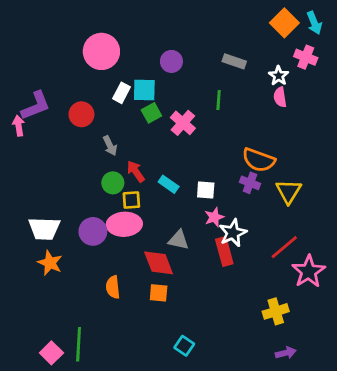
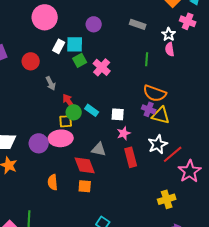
green line: (219, 100) -> (147, 59), moved
green circle: (113, 183) -> (74, 112), moved
yellow triangle: (289, 191) -> (161, 115), moved, turned -48
white star: (233, 233) -> (158, 144), moved

